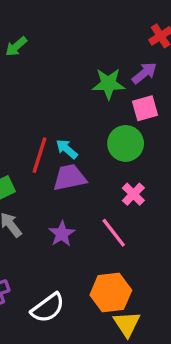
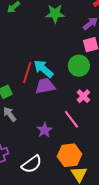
green star: (108, 84) -> (55, 14), moved
cyan arrow: (67, 149) -> (44, 69), size x1.5
purple star: (62, 234) -> (44, 130), moved

